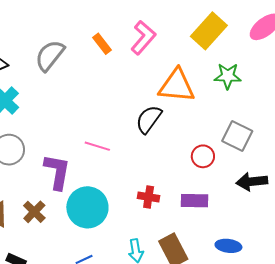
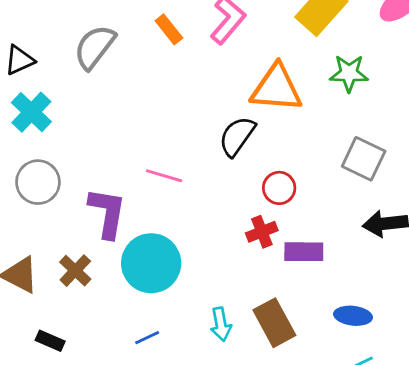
red circle: (203, 156) -> (279, 188), moved
red cross: (149, 197) -> (262, 232), moved, turned -30

